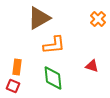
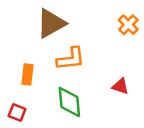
orange rectangle: (17, 67) -> (27, 74), moved

